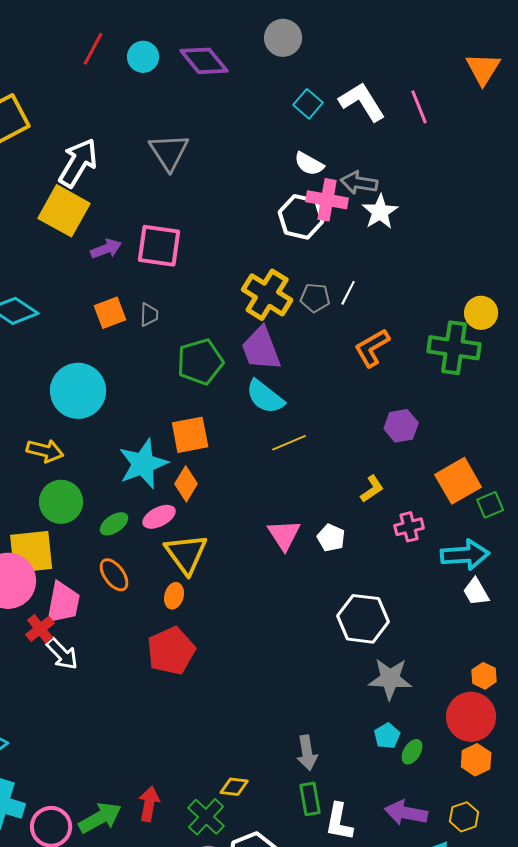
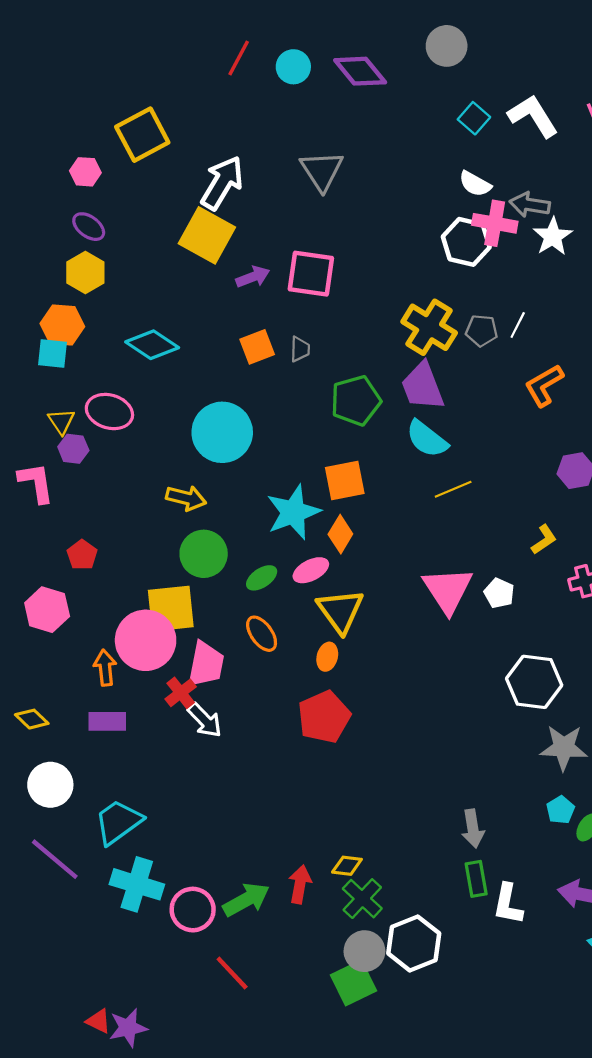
pink triangle: (284, 535) -> (448, 590), size x1.4
yellow diamond: (234, 787) -> (347, 866), moved

